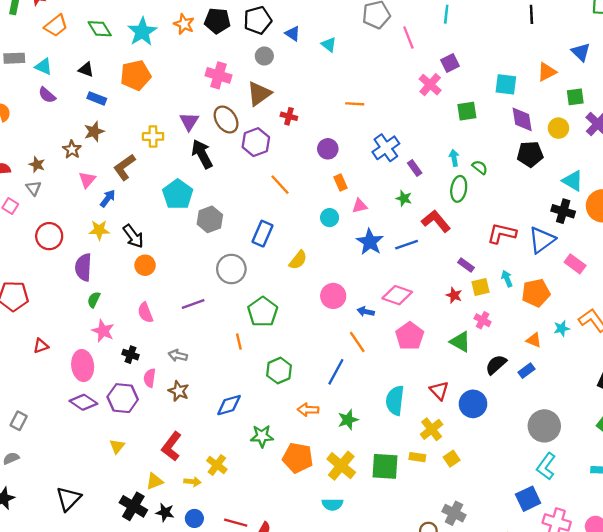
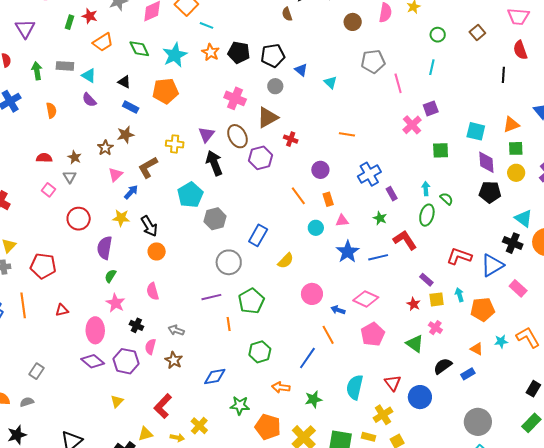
green square: (575, 97) -> (516, 148), moved
orange line: (280, 185) -> (298, 196), moved
purple line: (193, 304) -> (211, 297), moved

